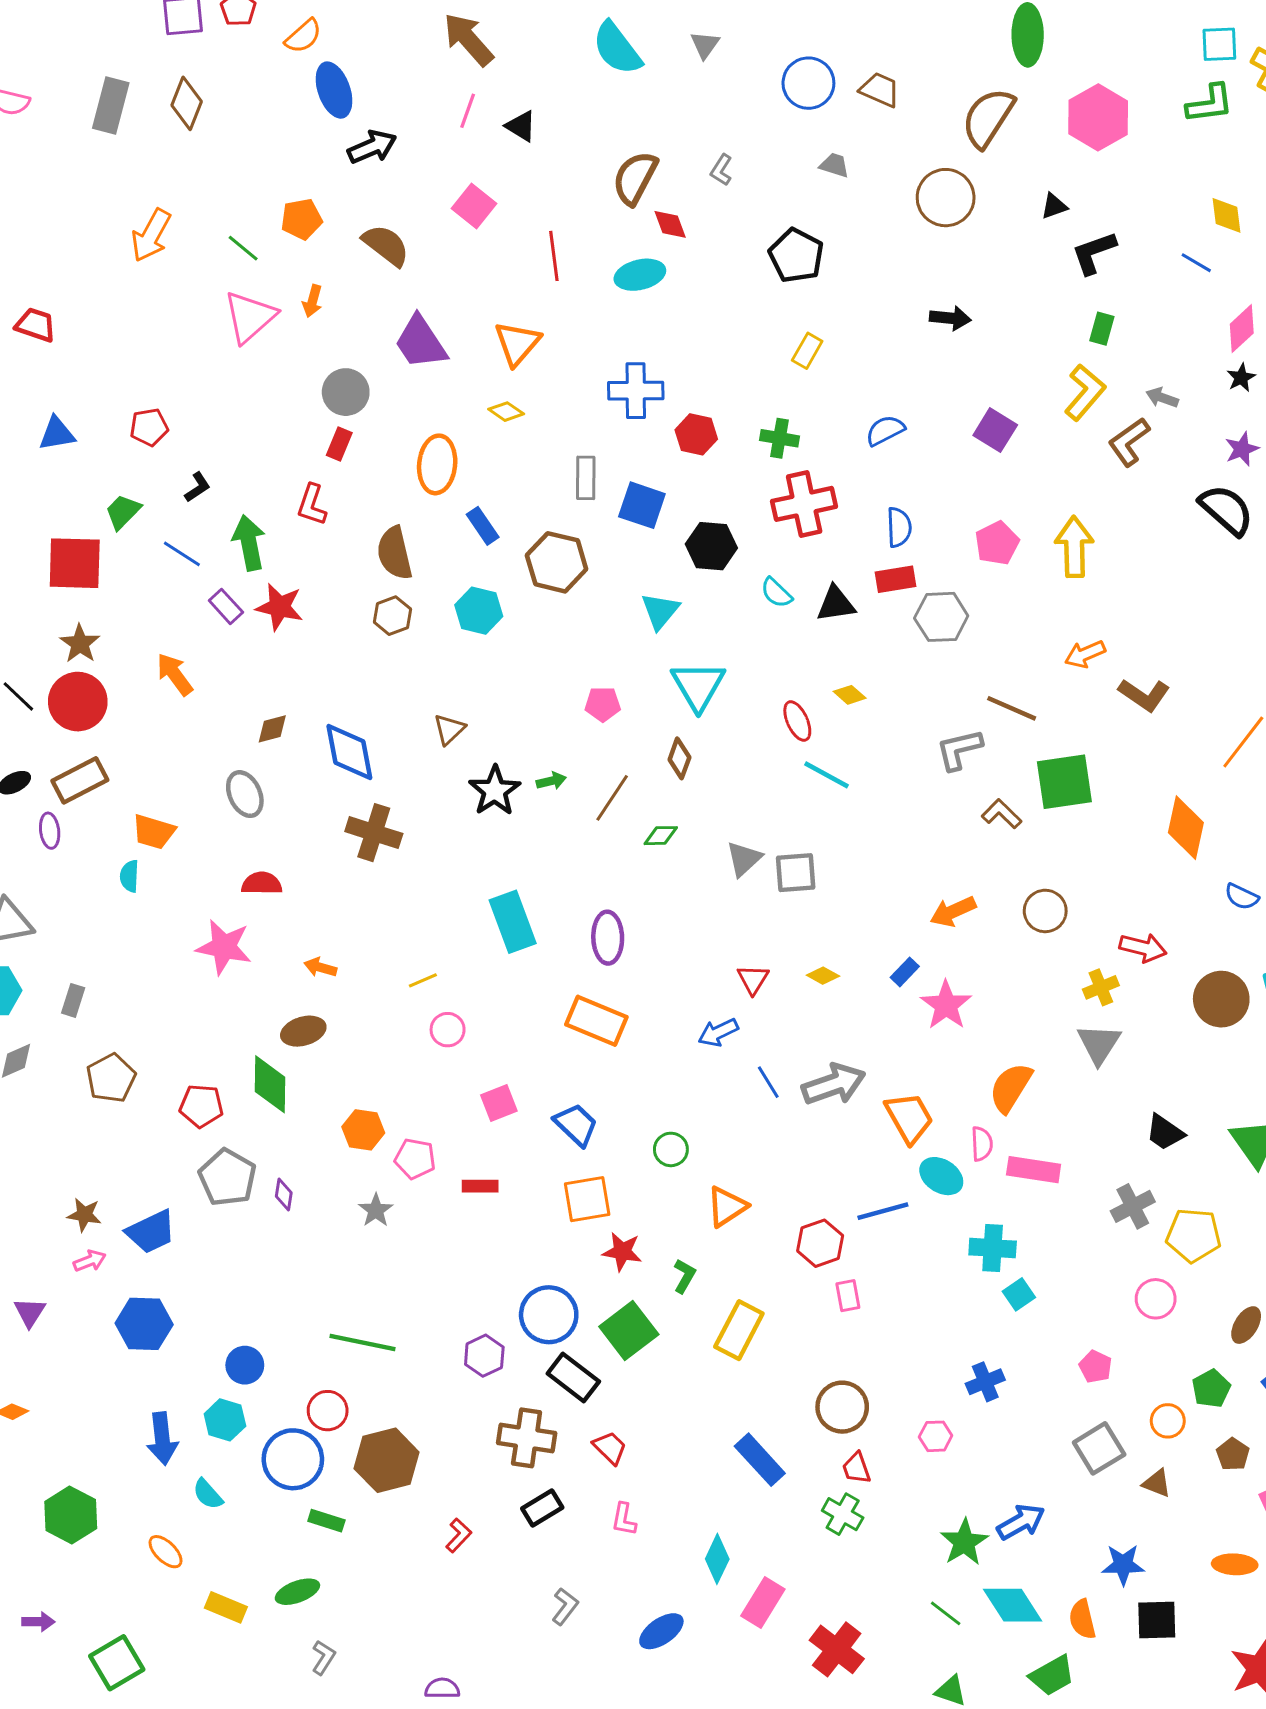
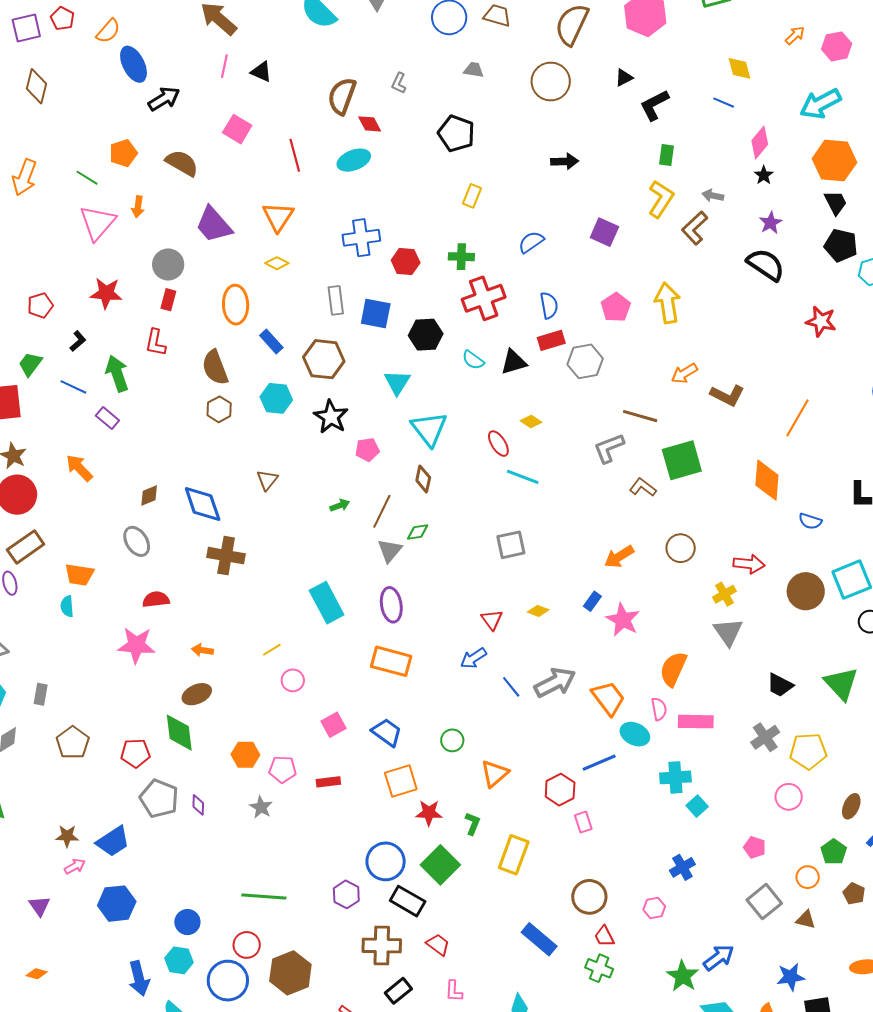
red star: (280, 607) -> (106, 293), moved
black star: (495, 791) -> (331, 417), moved
gray triangle: (744, 859) -> (390, 551), moved

